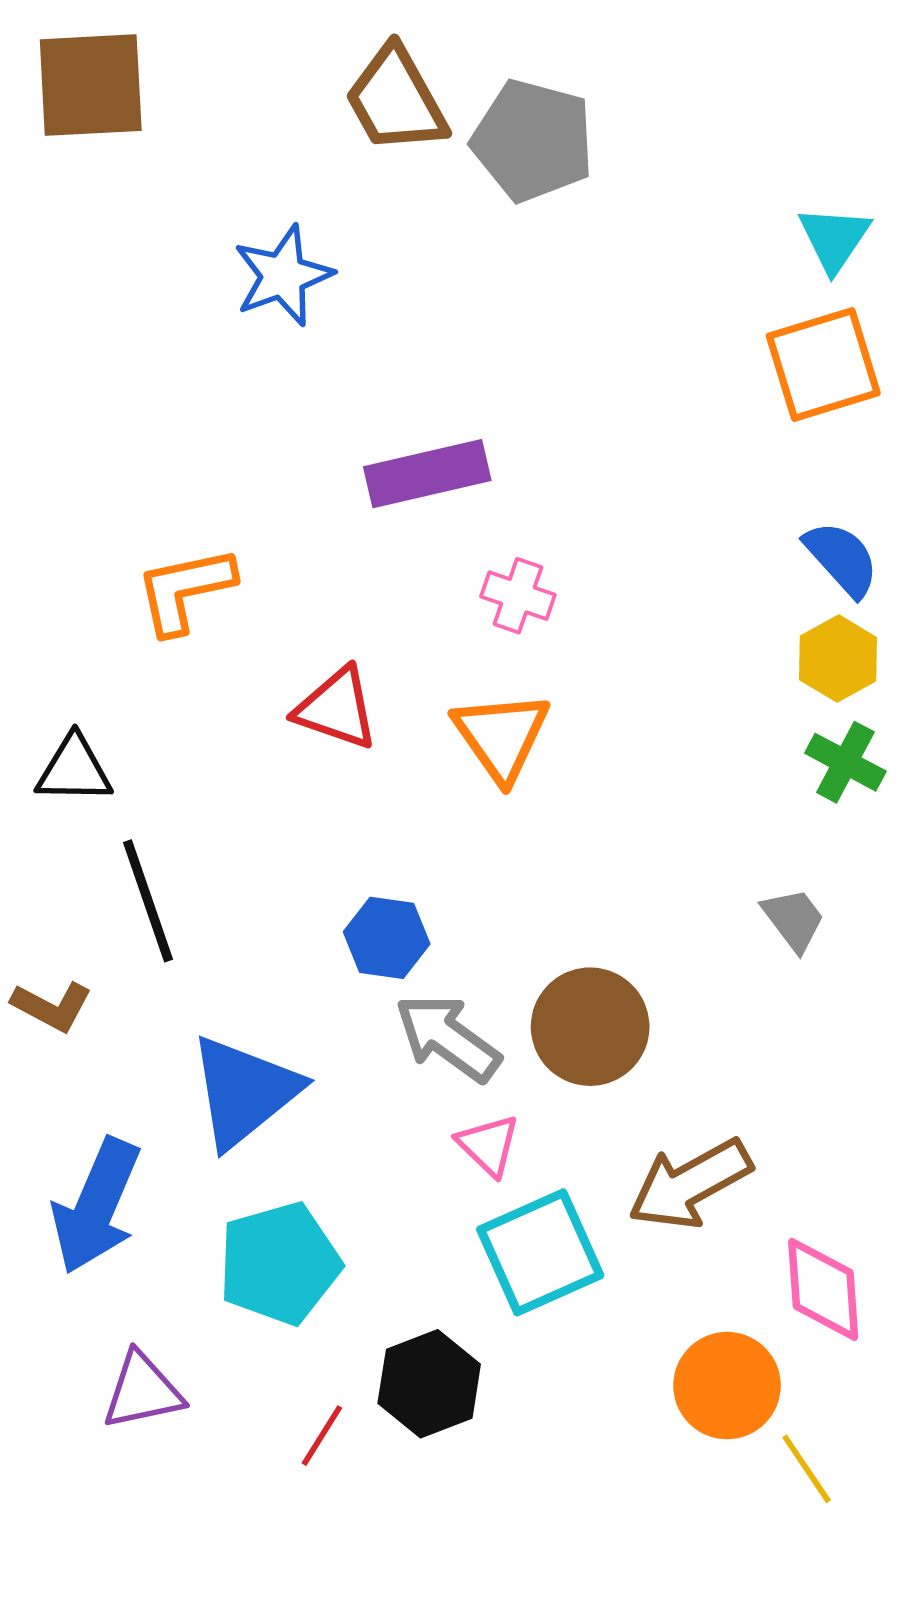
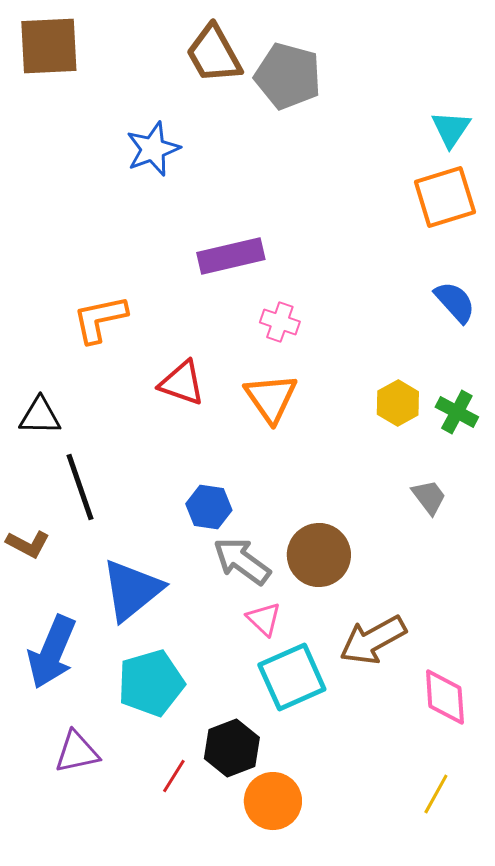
yellow hexagon: (838, 659) -> (398, 403), moved
orange circle: (727, 1386) -> (273, 801), moved
yellow line: (807, 1469) -> (436, 794), turned 63

